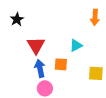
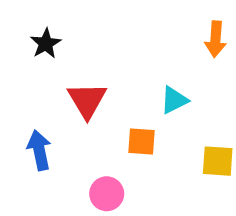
blue arrow: (40, 68) -> (39, 150), moved

